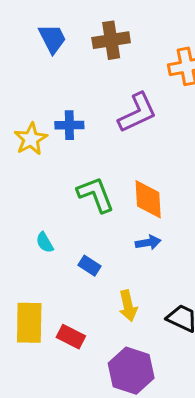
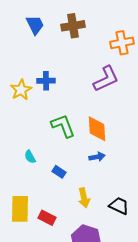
purple L-shape: (137, 113) -> (106, 79), moved

